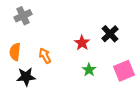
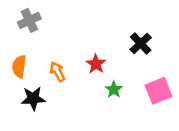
red star: (82, 43) -> (96, 64), moved

